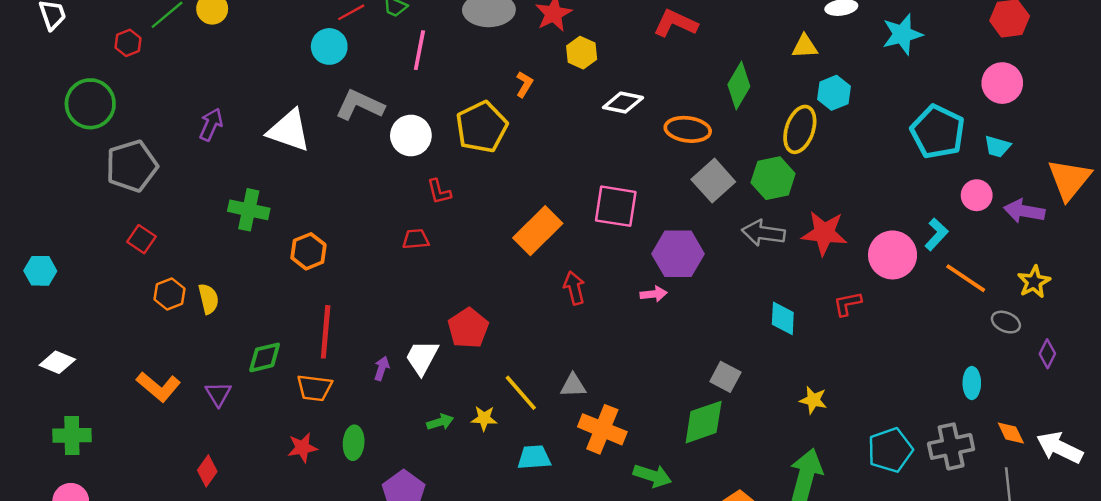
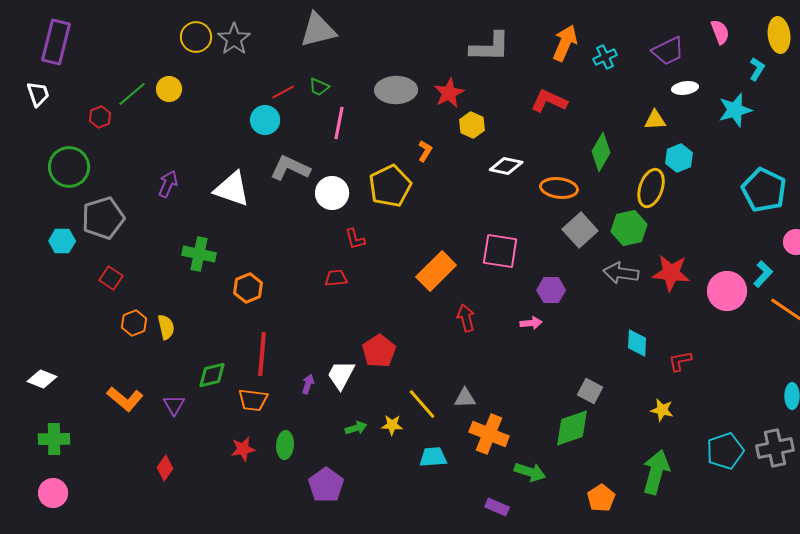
purple hexagon: (678, 254) -> (551, 290), size x0.7
cyan hexagon: (40, 271) -> (62, 241), moved
red L-shape: (847, 304) -> (680, 361), moved

